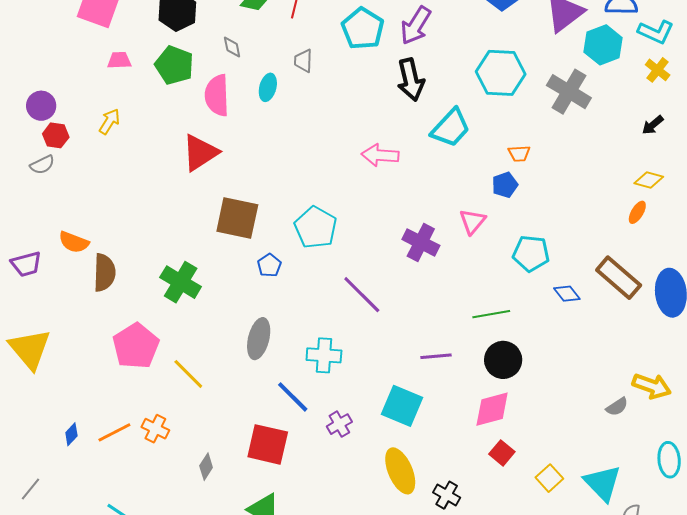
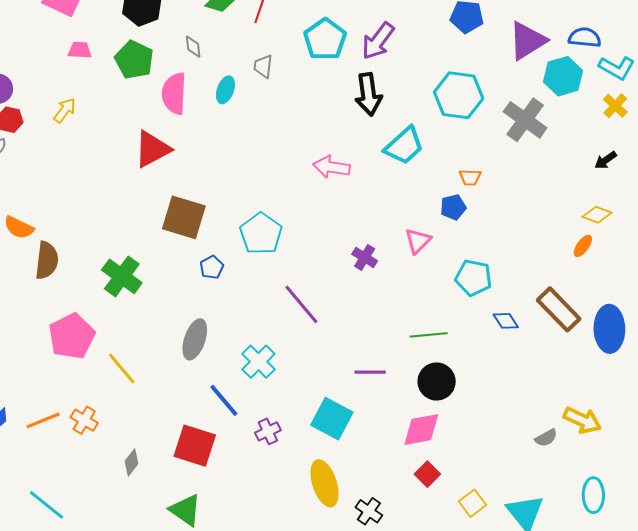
purple cross: (421, 242) -> (365, 257), size x0.7
cyan cross: (324, 355) -> (258, 362), turned 36

